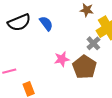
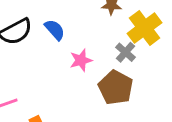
pink star: (62, 59) -> (81, 60), moved

